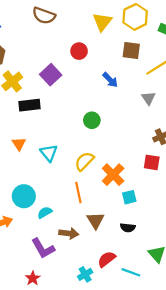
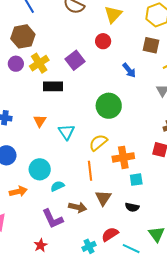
yellow triangle: (102, 22) -> (113, 14), moved
green circle: (92, 120) -> (109, 106), size x1.6
orange cross: (113, 175) -> (123, 157), turned 30

